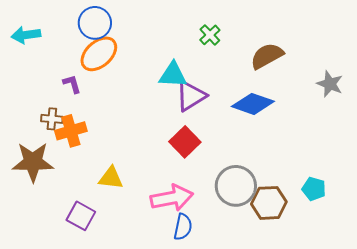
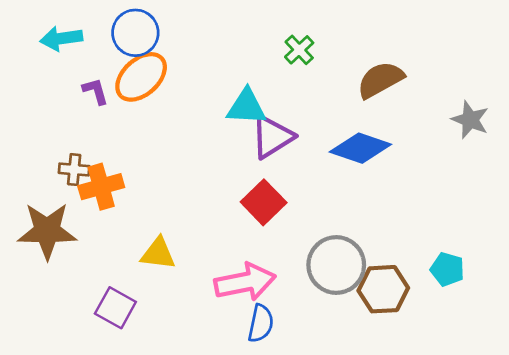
cyan arrow: (26, 35) -> (61, 38), moved
purple L-shape: (72, 84) -> (95, 91), moved

